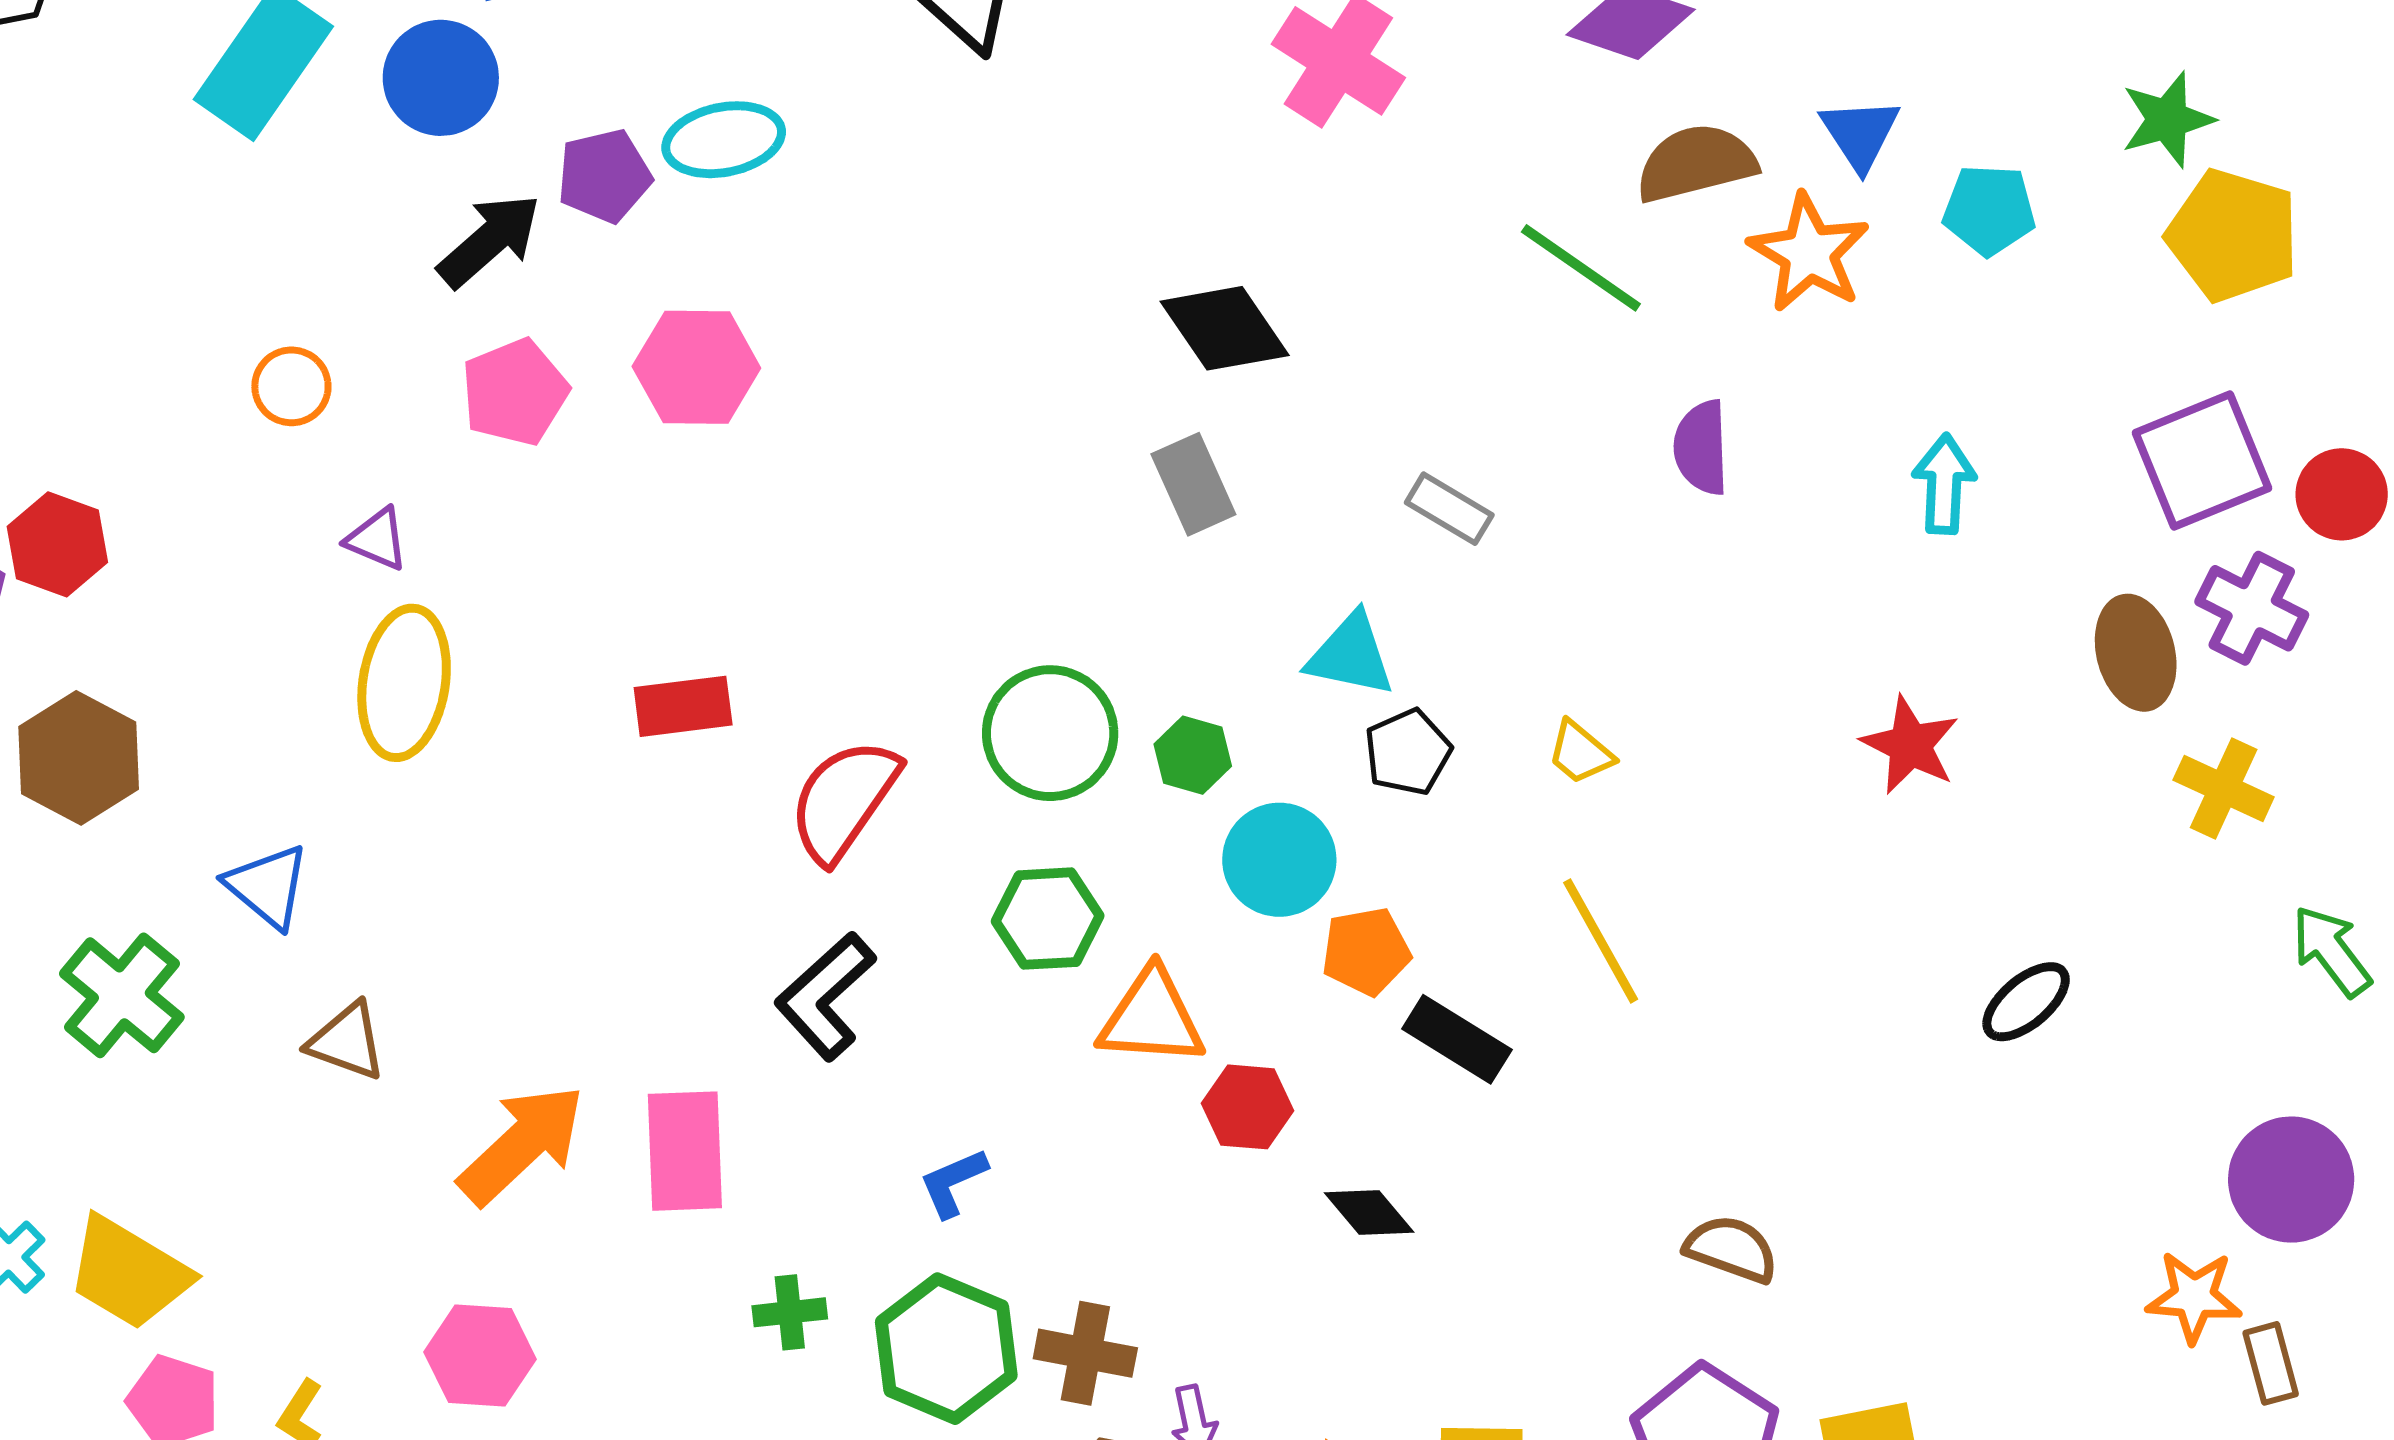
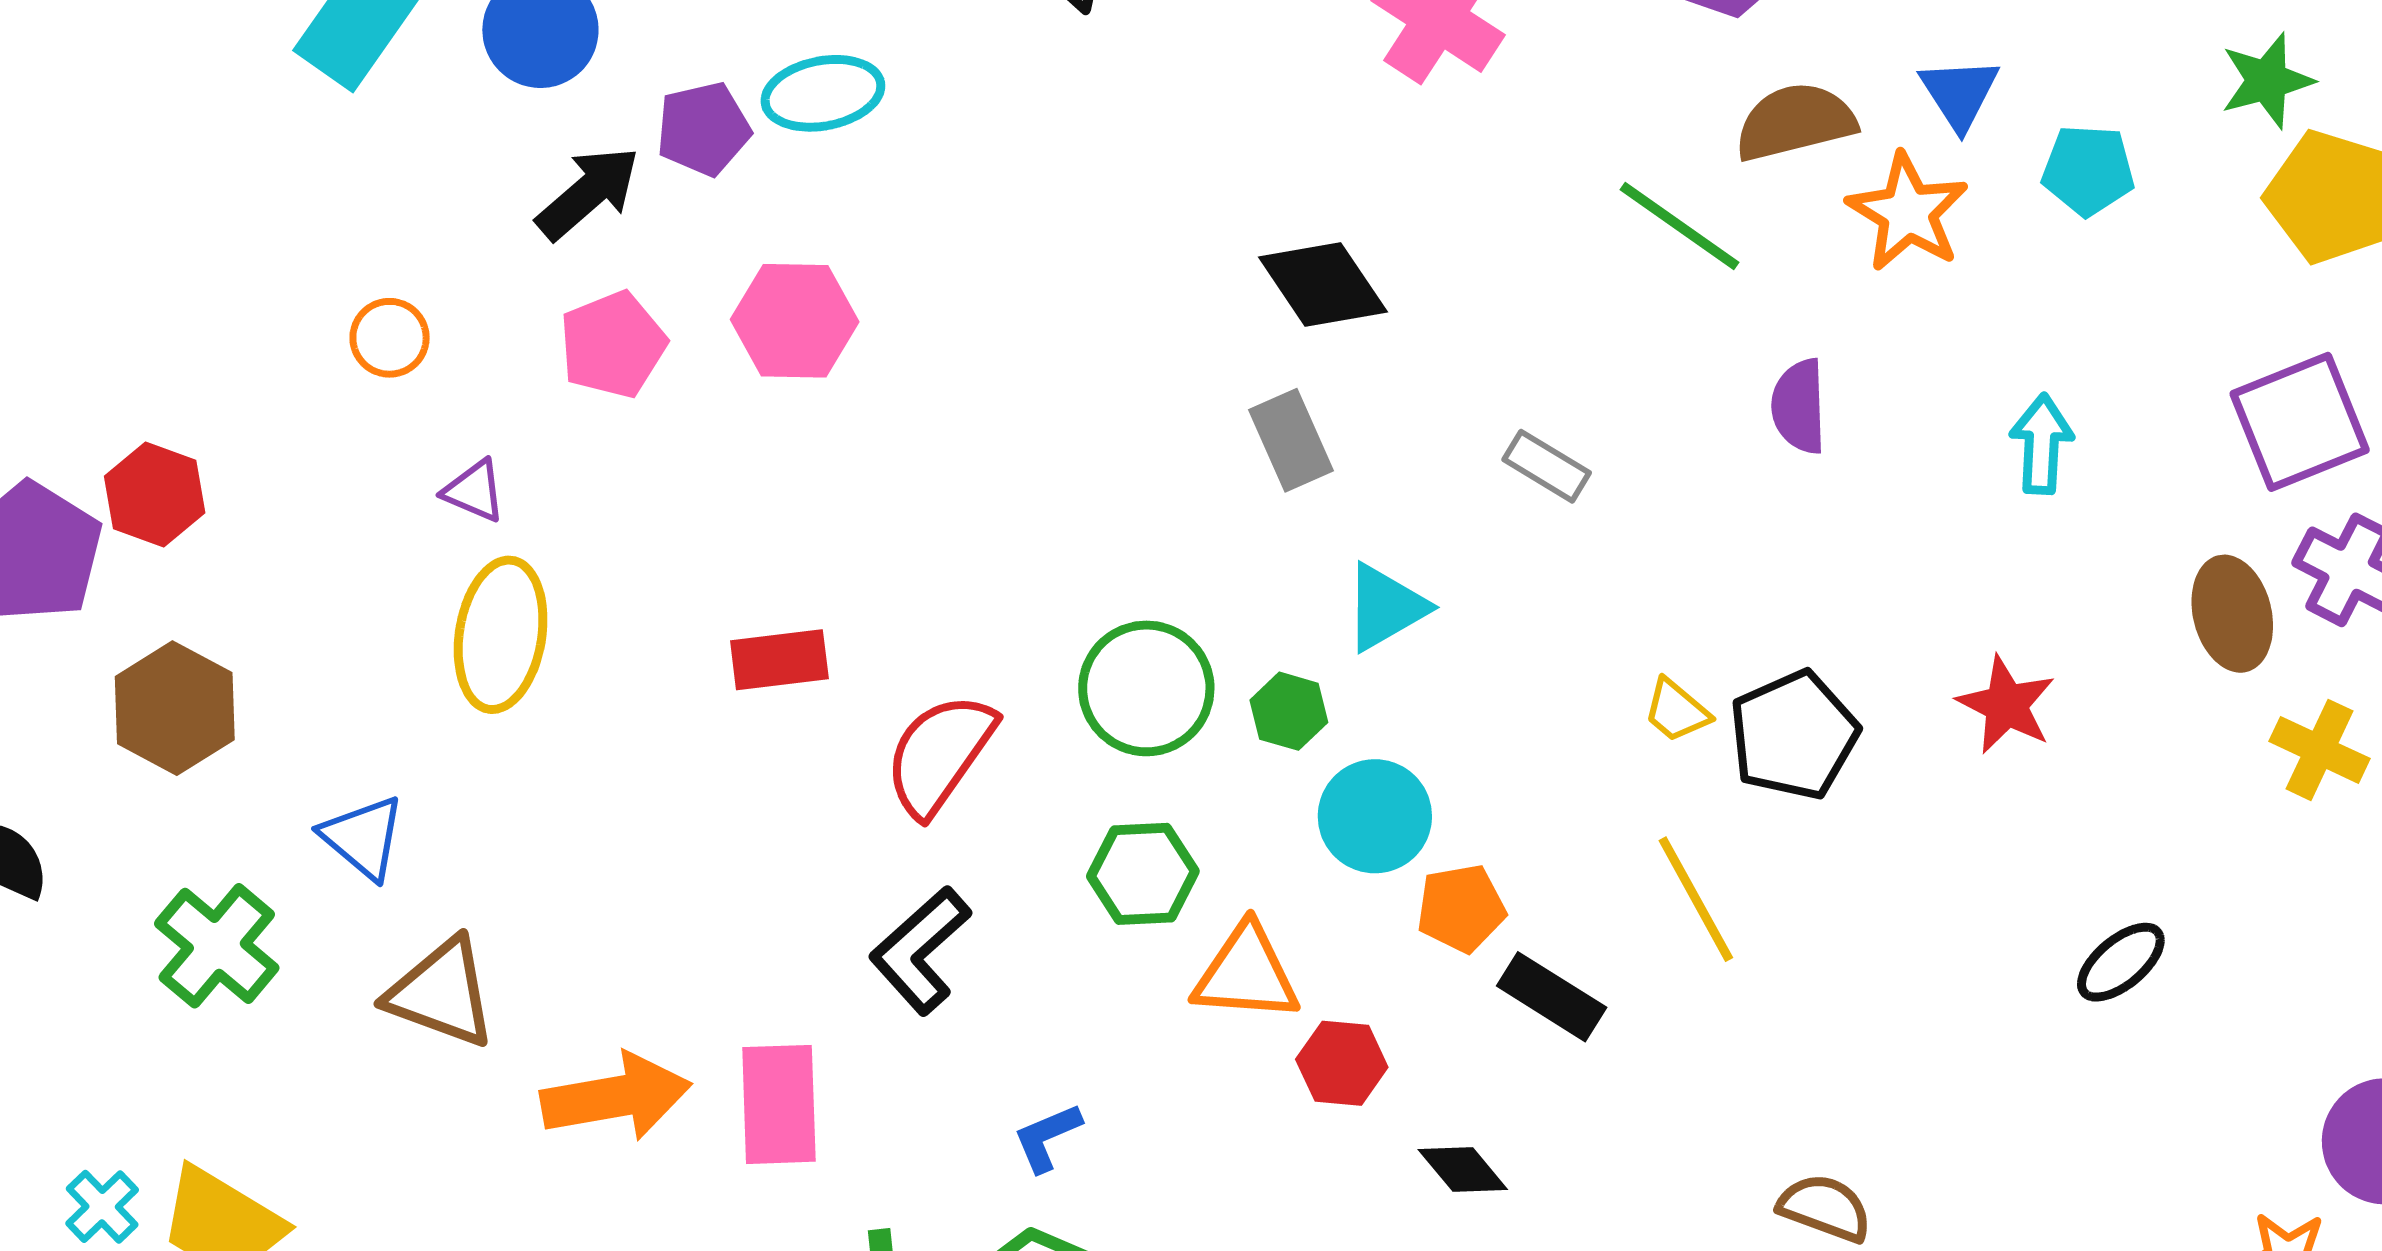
cyan triangle: (1351, 655) -> (1385, 607), moved, turned -42
black pentagon: (1408, 752) -> (1794, 735), moved, size x1.5
brown triangle: (347, 1041) -> (441, 993), size x1.4
orange arrow: (522, 1144) -> (616, 1097), turned 33

